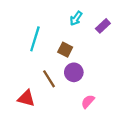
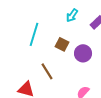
purple circle: (74, 72) -> (83, 53), moved

